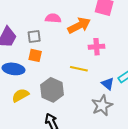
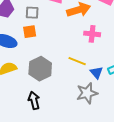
orange square: (35, 55) -> (30, 32), turned -32
yellow line: (79, 69) -> (77, 61), moved

